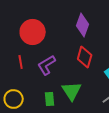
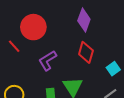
red line: (21, 62) -> (14, 46), moved, turned -32

